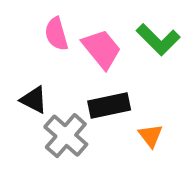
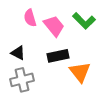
gray cross: (66, 136) -> (22, 80), moved, turned 35
orange triangle: (151, 136) -> (80, 72), size x1.6

